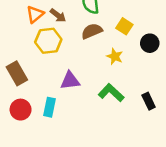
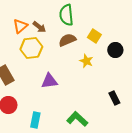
green L-shape: (111, 93) -> (77, 119), moved
cyan rectangle: (50, 107) -> (35, 120), moved

